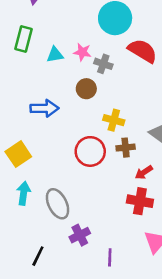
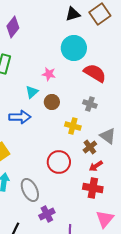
cyan triangle: (55, 55) -> (32, 92), moved, turned -32
gray cross: (103, 64) -> (90, 104), moved
brown cross: (126, 148) -> (90, 147), moved, turned -32
red circle: (90, 151) -> (59, 162), moved

